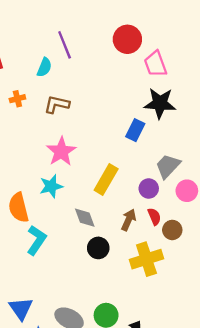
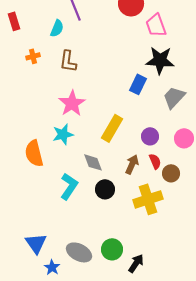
brown L-shape: (57, 104) -> (68, 61), turned -95
gray trapezoid: (168, 166) -> (174, 97), moved
cyan L-shape: (37, 240) -> (69, 186), moved

